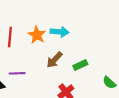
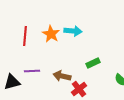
brown arrow: (54, 60) -> (62, 76), moved, turned 60

